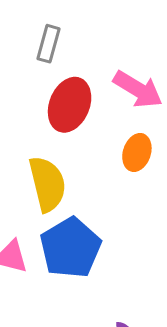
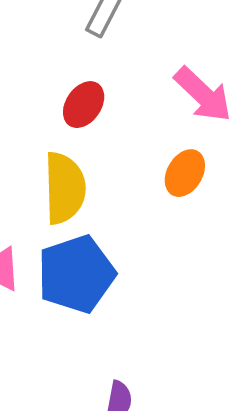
red ellipse: (70, 105) -> (84, 105), moved, size x0.7

